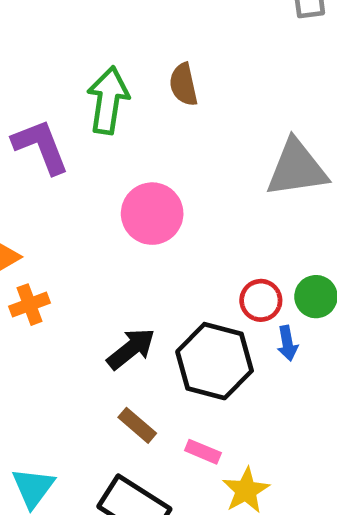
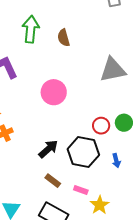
green arrow: (108, 100) -> (31, 29), moved
blue arrow: (287, 343) -> (116, 161), moved

